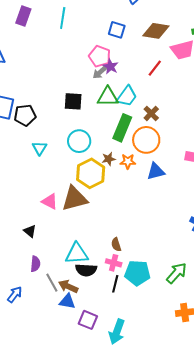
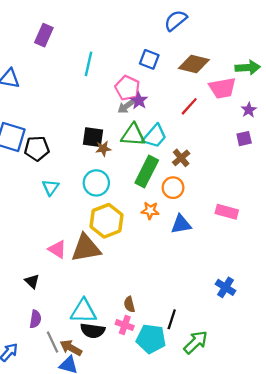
cyan line: (63, 18) -> (89, 64), moved
orange circle: (146, 140) -> (173, 188), size x0.7
brown star: (109, 159) -> (103, 149), moved
black line: (115, 284) -> (172, 319), moved

